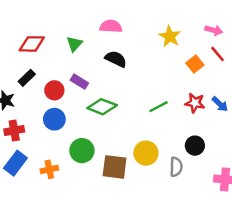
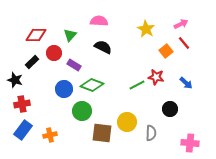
pink arrow: (214, 30) -> (181, 24), turned -40
red circle: (54, 90) -> (54, 53), moved
red star: (195, 103) -> (156, 77), moved
blue circle: (54, 119) -> (64, 89), moved
black circle: (195, 146) -> (170, 109), moved
green circle: (82, 151) -> (82, 111), moved

